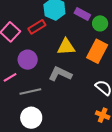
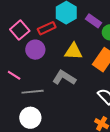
purple circle: (28, 60) -> (35, 50), moved
pink line: (10, 77) -> (14, 75), turned 56

